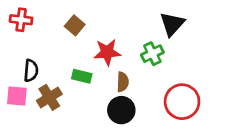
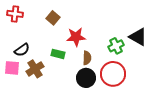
black triangle: (172, 24) -> (138, 37), moved, turned -42
green cross: (152, 54) -> (116, 46), moved
black semicircle: (31, 71) -> (22, 50), turned 49
red circle: (182, 102) -> (113, 74), moved

